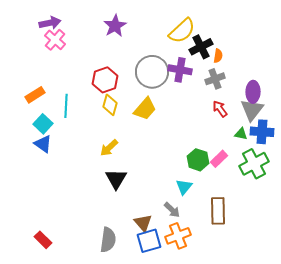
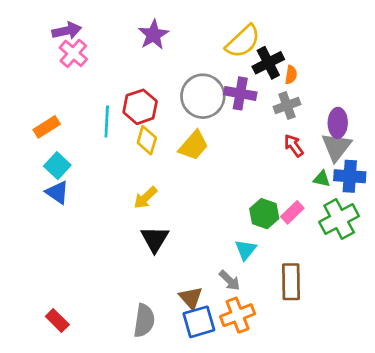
cyan line: (66, 106) -> (107, 122), moved

